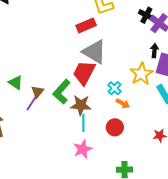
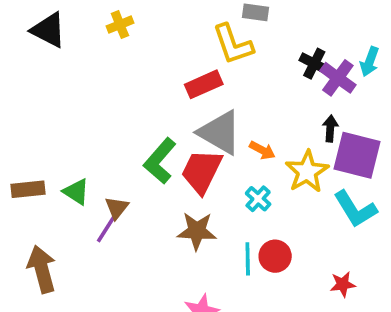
green L-shape: (62, 92) -> (160, 161), moved
orange arrow: (123, 104) -> (262, 150), moved
cyan line: (83, 123) -> (248, 259), moved
red circle: (115, 127) -> (275, 256), moved

